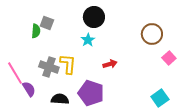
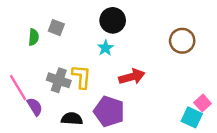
green semicircle: (36, 31) -> (34, 37), moved
pink square: (169, 58) -> (203, 103), moved
red arrow: (110, 64) -> (132, 77), size x1.5
cyan square: (160, 98) -> (192, 117), turned -30

